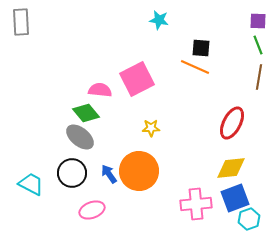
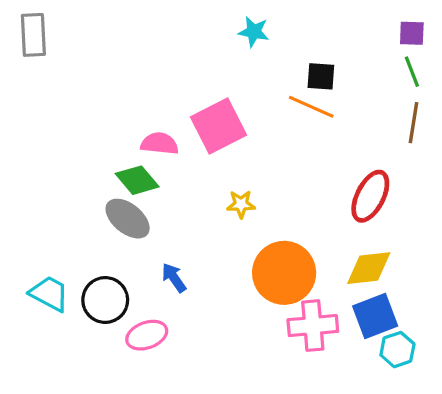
orange circle: (139, 171) -> (284, 273), moved
black circle: (72, 173) -> (105, 300), moved

